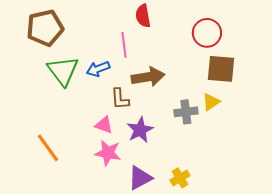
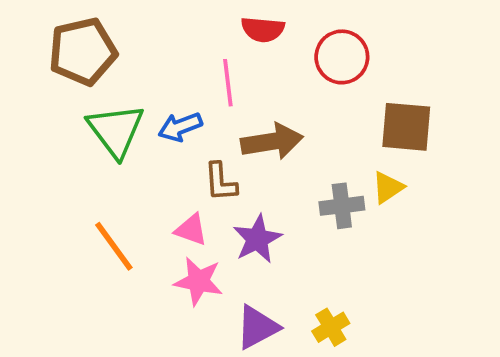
red semicircle: (143, 16) -> (263, 29), turned -75
red circle: (207, 33) -> (342, 57), moved
orange line: (48, 148) -> (114, 246), moved

